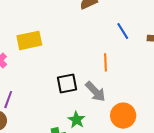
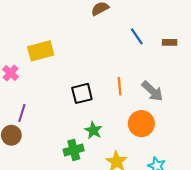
orange line: (105, 62) -> (120, 86), moved
gray arrow: (95, 92) -> (152, 91), moved

